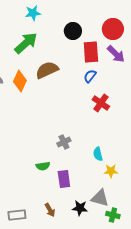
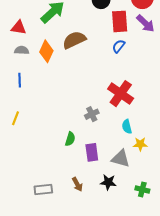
red cross: (101, 103) -> (121, 94), moved, size x1.4
green semicircle: (43, 166) -> (70, 139), turned -64
gray triangle: (100, 198) -> (121, 159), moved

